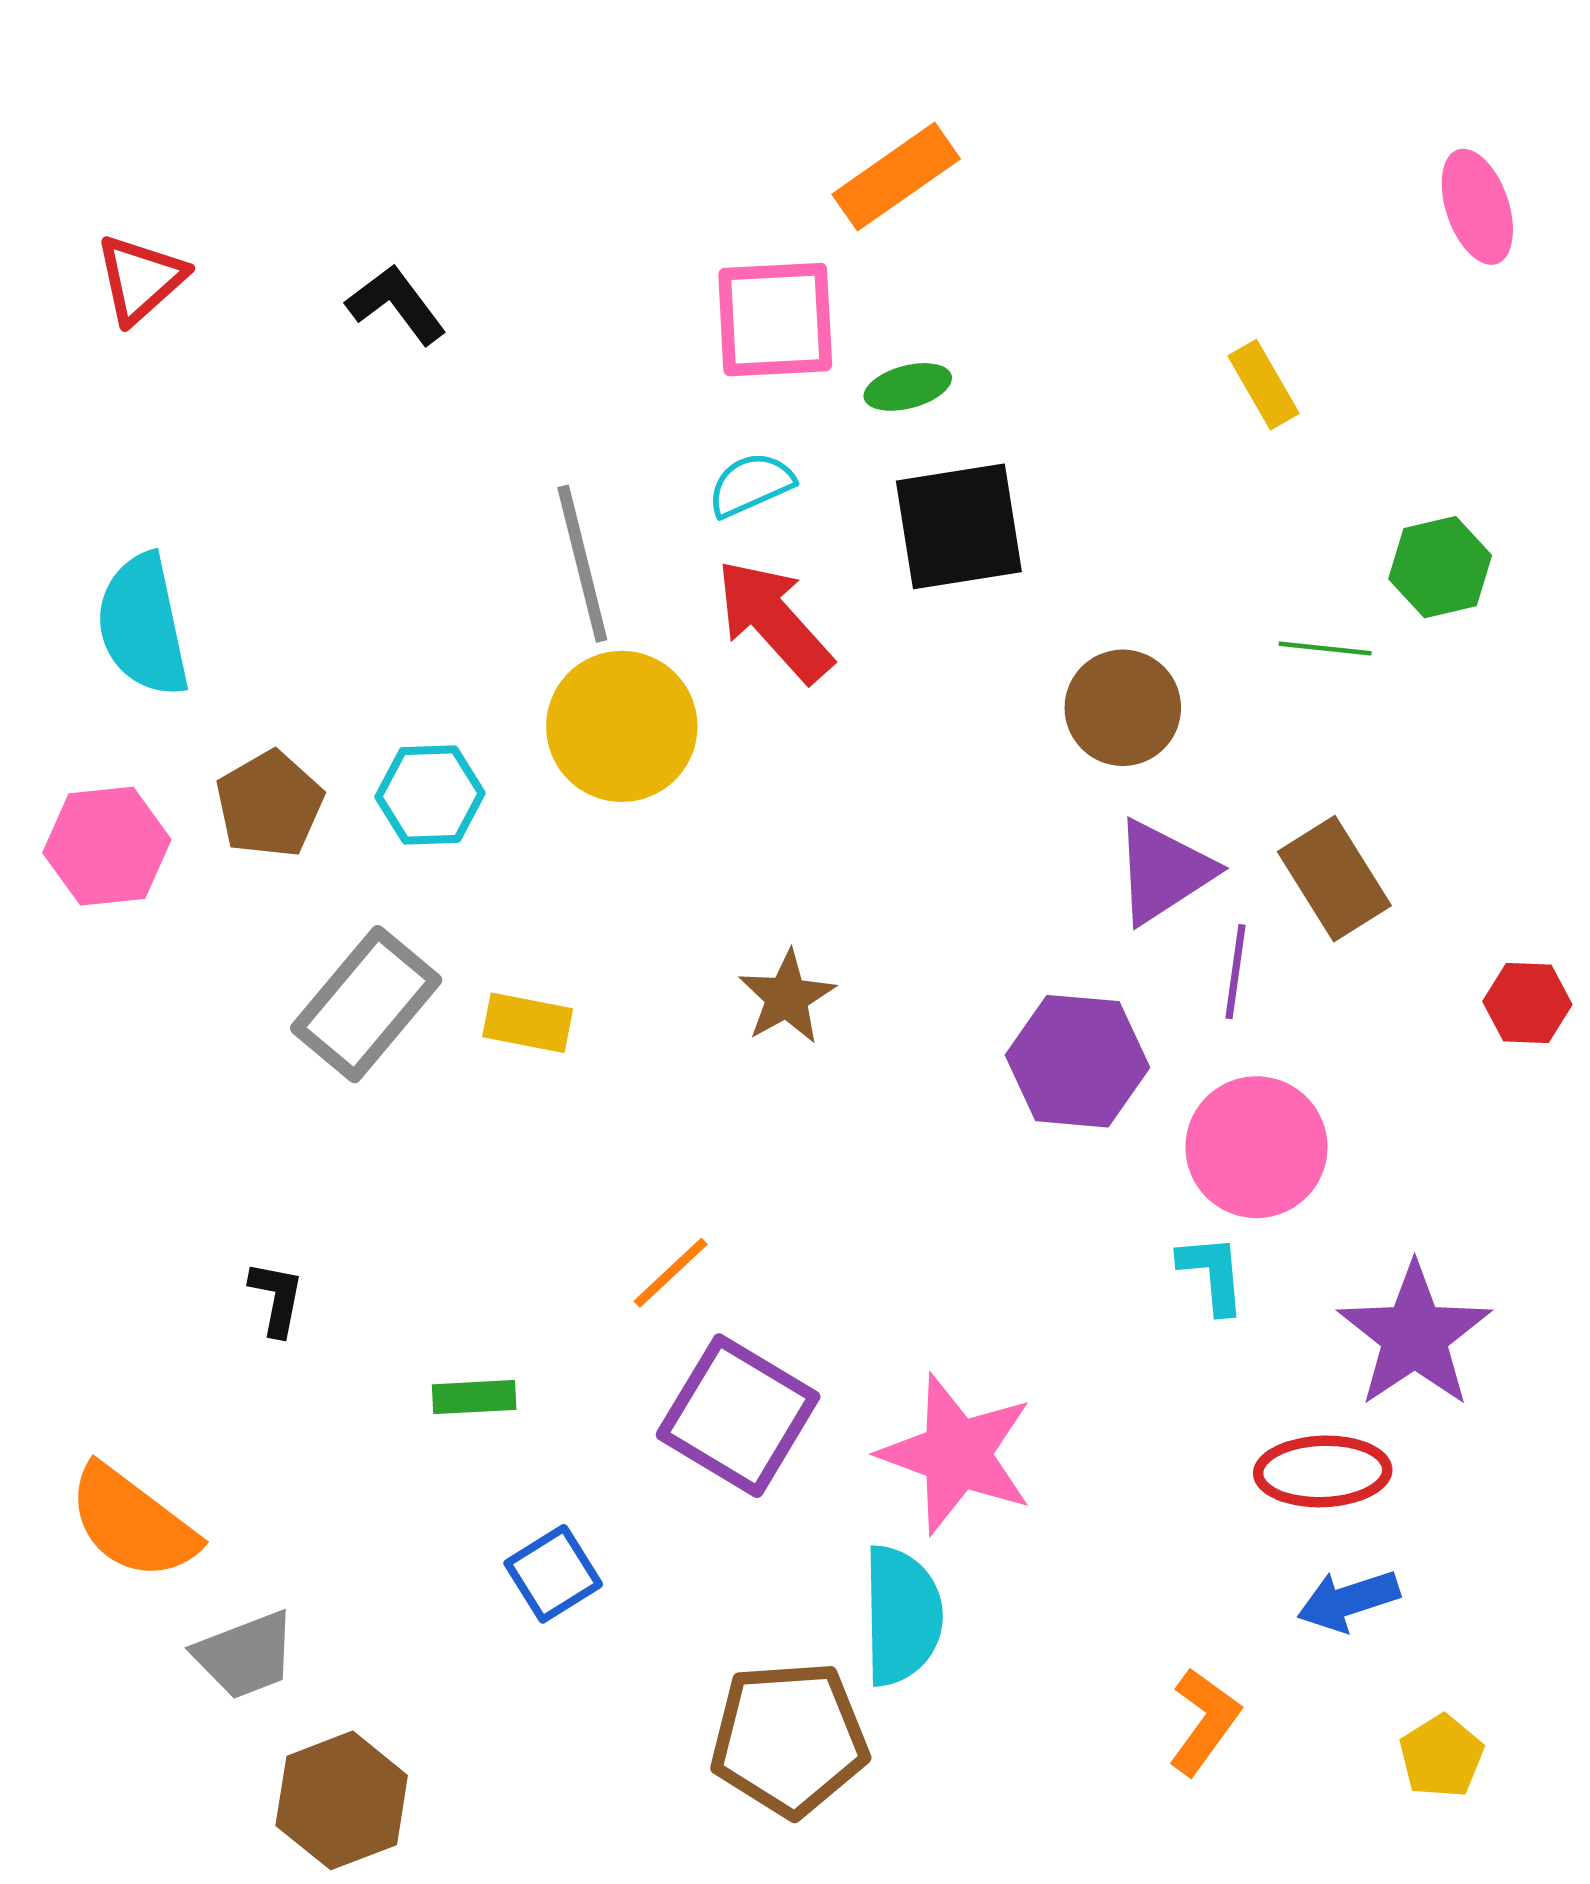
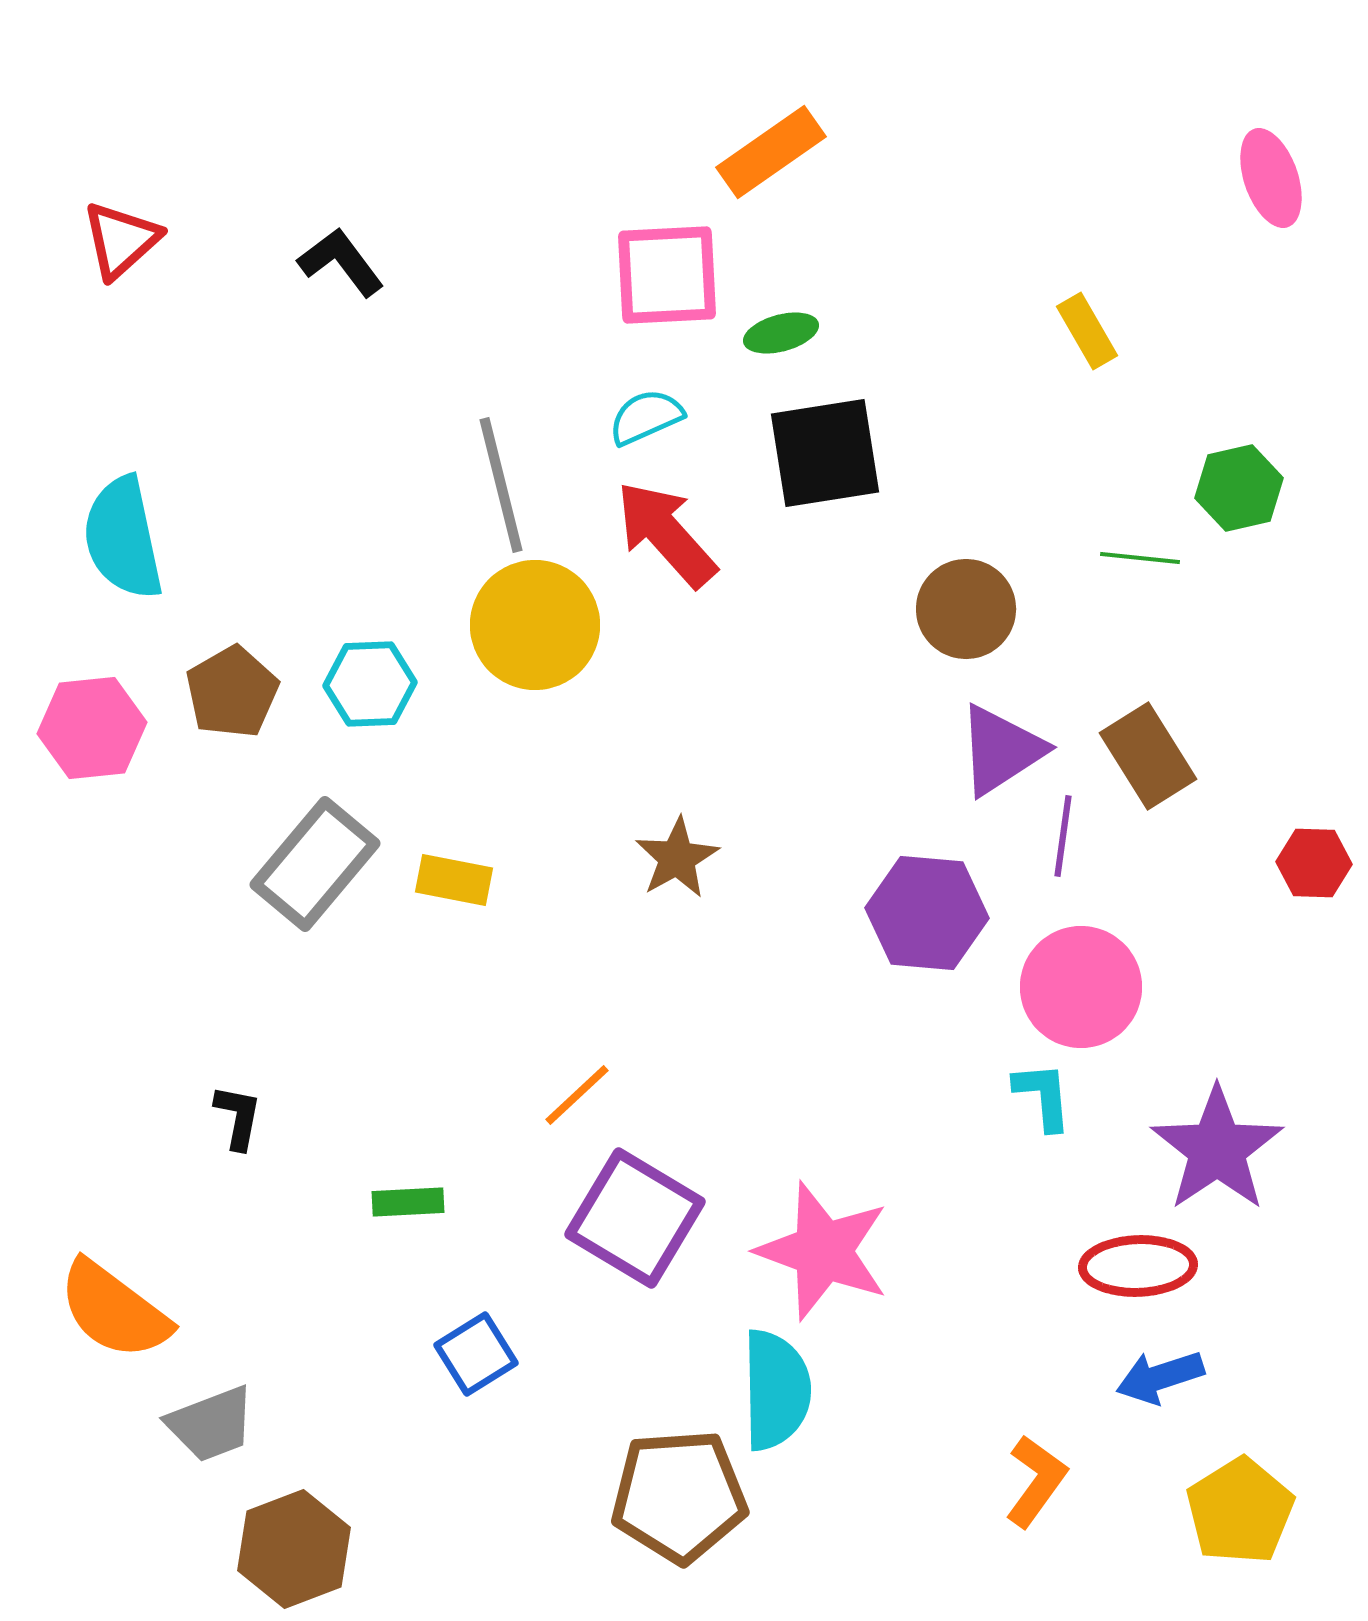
yellow pentagon: (1441, 1756) -> (1240, 1511), size x1.5

